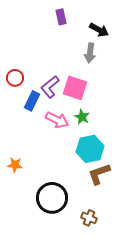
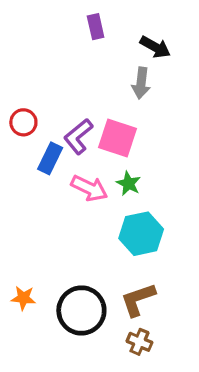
orange star: (15, 165) -> (23, 298), moved
brown L-shape: (99, 174) -> (138, 300), moved

